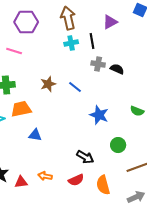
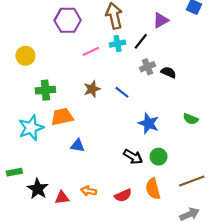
black line: (92, 41) -> (141, 41), turned 49
pink line: (14, 51) -> (91, 51), moved, turned -42
gray cross: (98, 64) -> (147, 67), turned -32
green circle: (118, 145) -> (159, 157), moved
black arrow: (85, 157) -> (133, 157), moved
orange semicircle: (103, 185) -> (153, 189), moved

